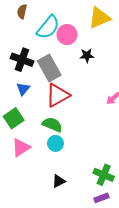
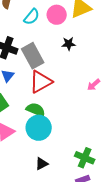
cyan semicircle: (48, 27) -> (32, 17), size x0.7
pink circle: (67, 35) -> (57, 15), moved
cyan circle: (55, 143) -> (39, 128), size x1.6

